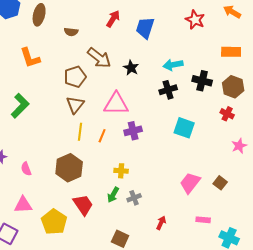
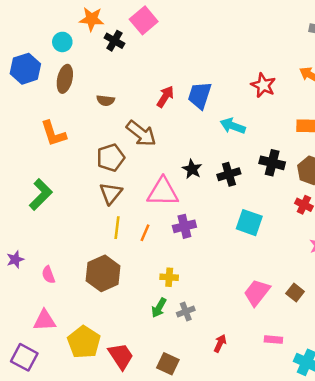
red arrow: (113, 19) -> (165, 97), moved
cyan arrow: (173, 65) -> (233, 126), moved, turned 30
black star: (131, 68) -> (192, 169), moved
red trapezoid: (83, 205) -> (121, 356), moved

